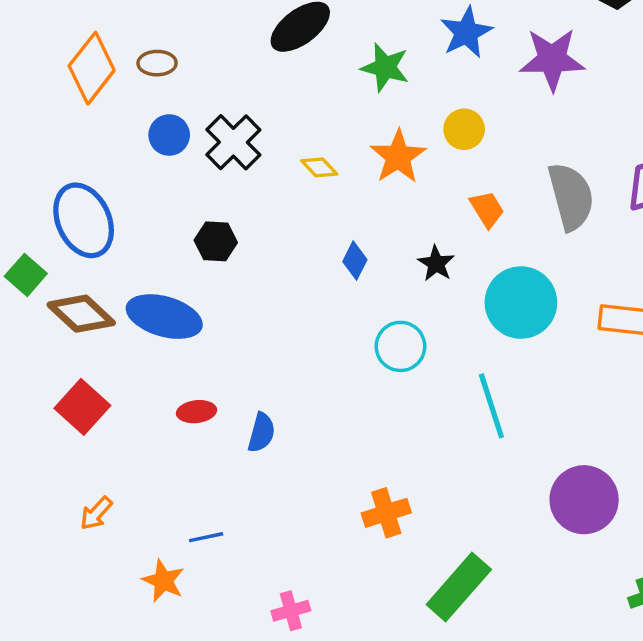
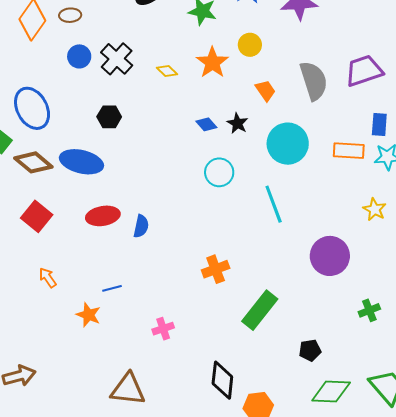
blue diamond: (355, 261) -> (206, 124), moved, turned -65
red ellipse: (197, 412) -> (103, 216), size x1.5
orange arrow: (96, 513) -> (48, 278), turned 105

